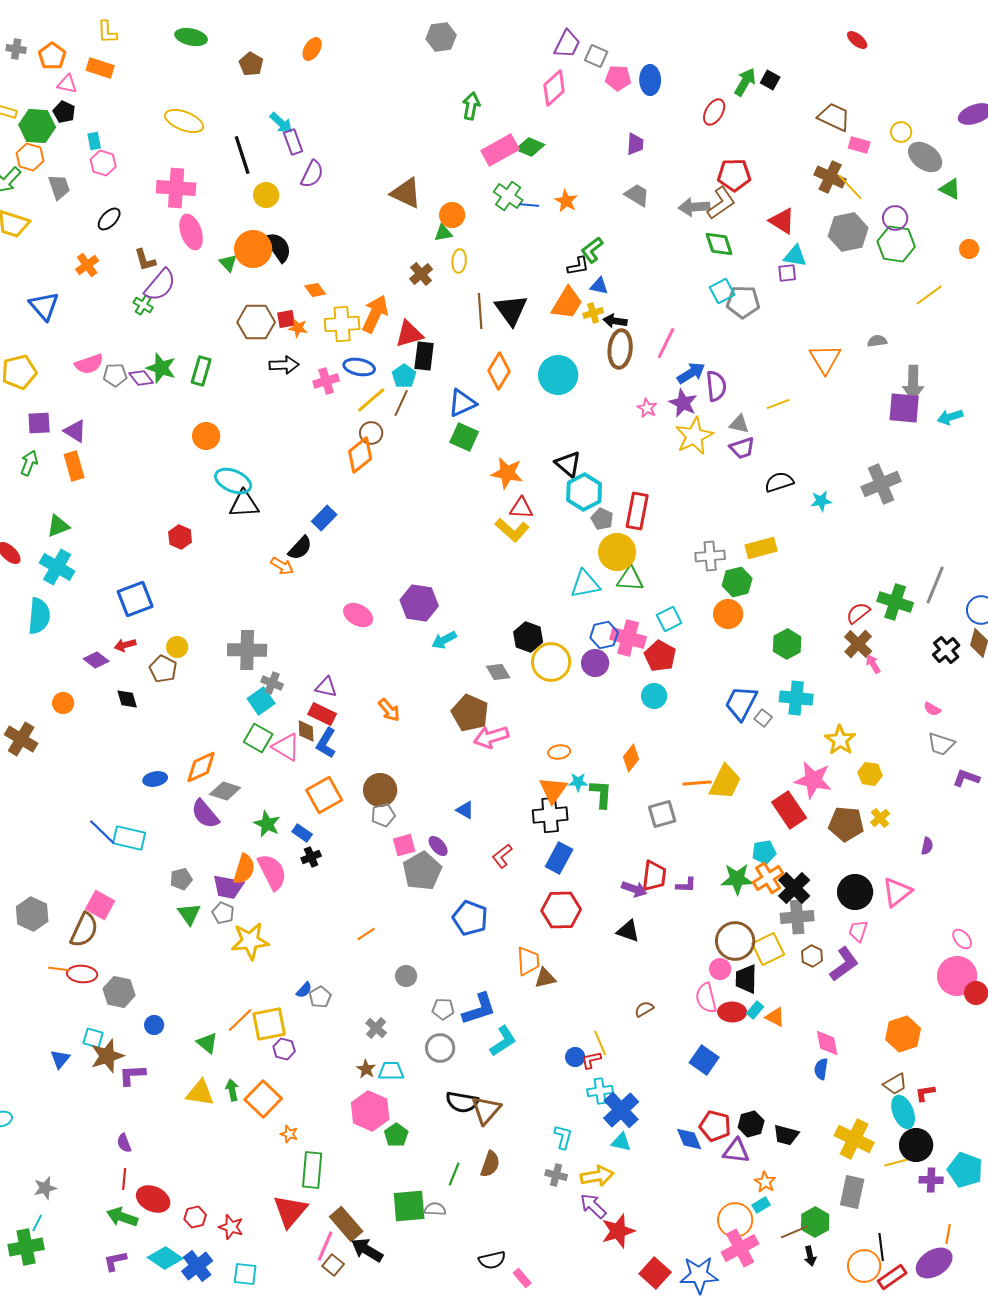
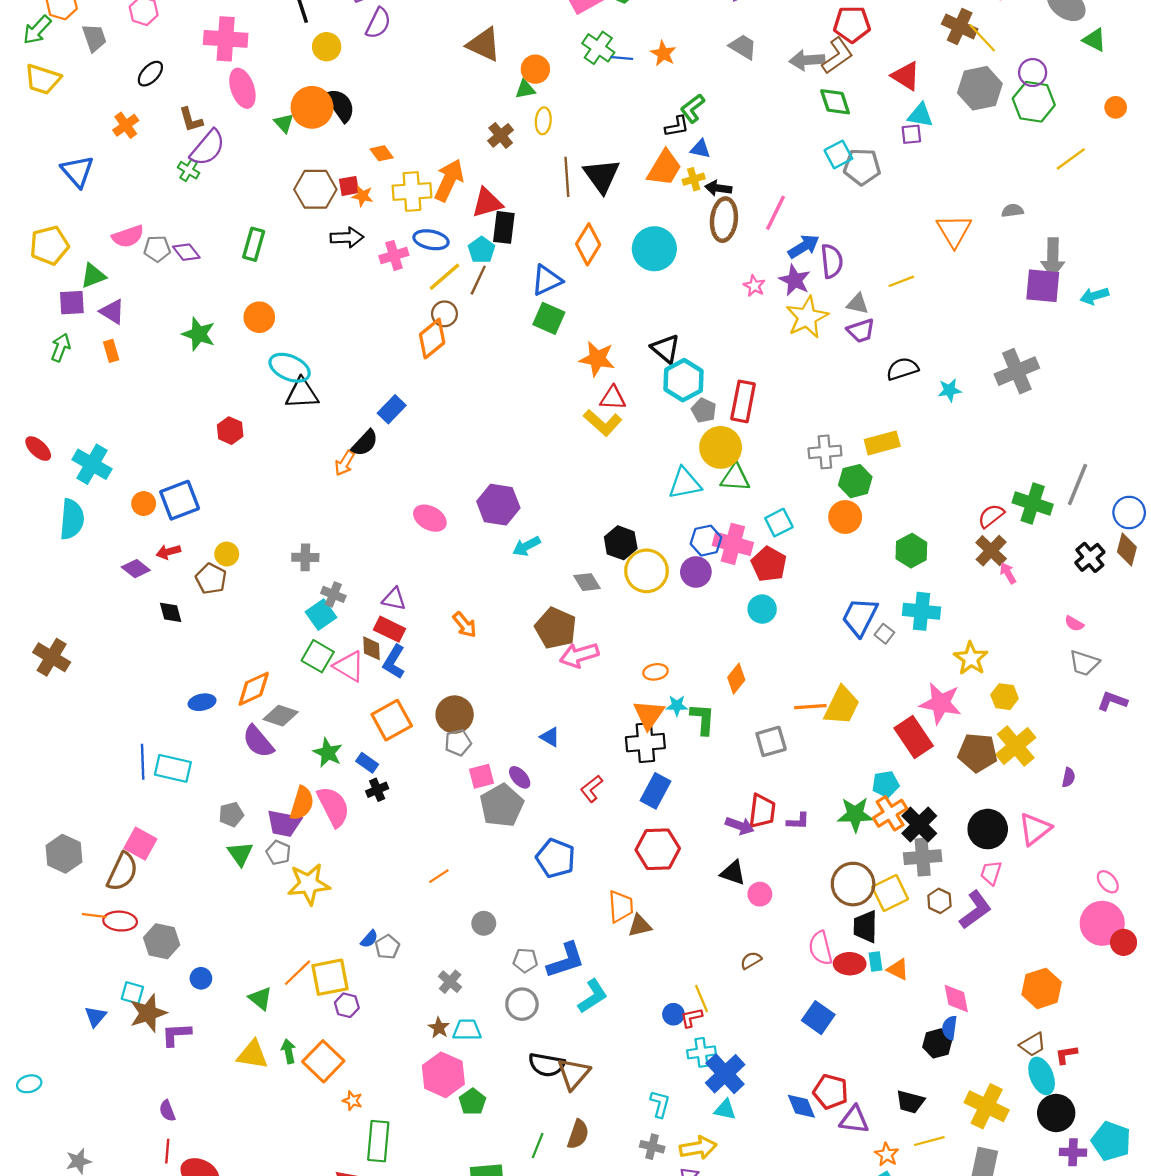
green star: (161, 368) -> (199, 334), moved
orange rectangle: (74, 466) -> (111, 351), size x0.7
green triangle: (58, 526) -> (93, 276), moved
orange arrow: (282, 566) -> (345, 463), turned 90
gray cross: (247, 650) -> (305, 557), size x0.6
orange circle: (63, 703) -> (144, 504), moved
yellow cross: (880, 818) -> (1016, 746), size x1.8
blue line: (102, 832) -> (143, 762), turned 44
pink circle: (720, 969) -> (760, 894), moved
cyan rectangle: (755, 1010) -> (875, 961), turned -48
black hexagon: (751, 1124) -> (937, 1043), moved
yellow line: (898, 1162) -> (929, 1141), moved

